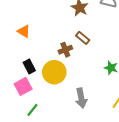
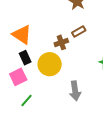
orange triangle: (24, 31) -> (22, 35), moved, size x1.5
brown rectangle: (83, 38) -> (79, 32), turned -72

